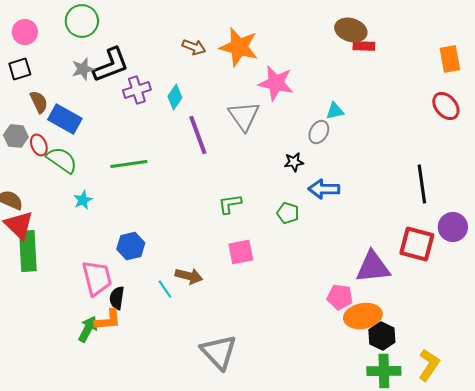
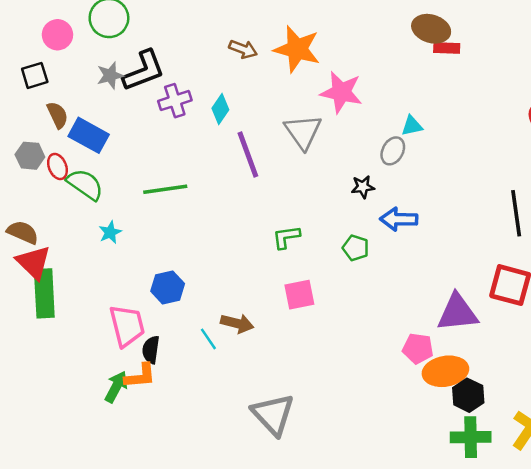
pink circle: (25, 32) -> (57, 35), moved

